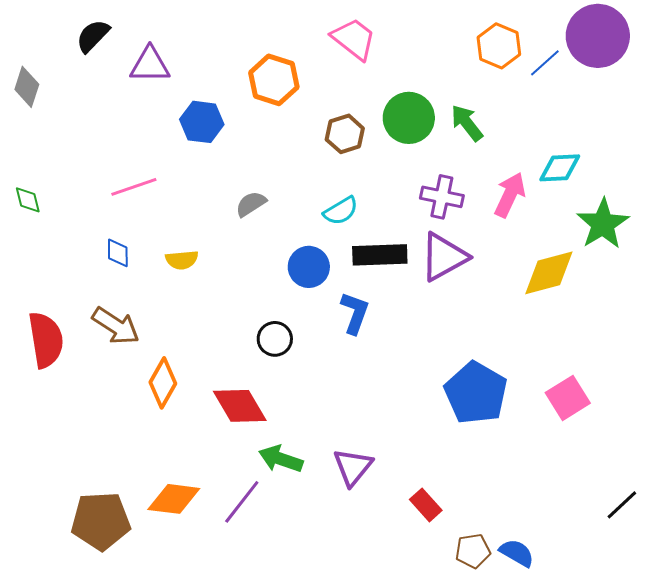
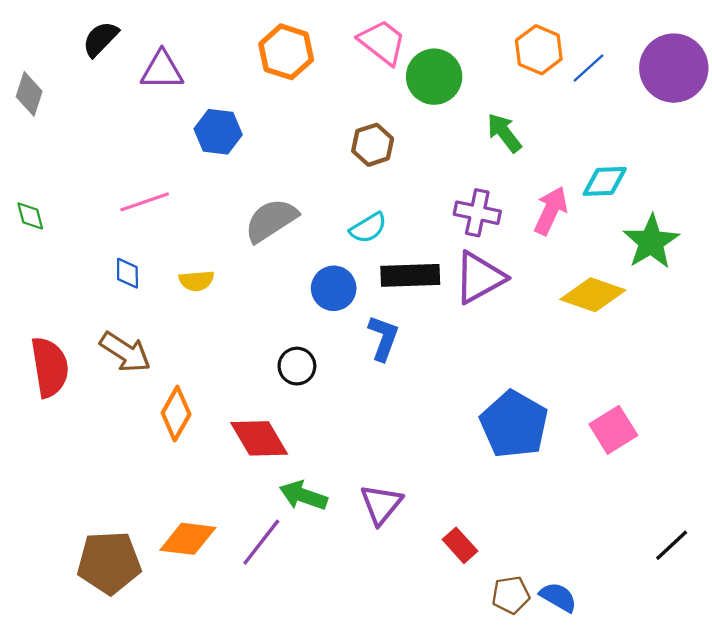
purple circle: (598, 36) -> (674, 68), moved
orange hexagon: (274, 80) -> (286, 52), moved
green circle: (409, 118) -> (434, 77), moved
gray semicircle: (251, 204) -> (271, 220), size x1.6
yellow diamond: (549, 273) -> (593, 295), turned 34

